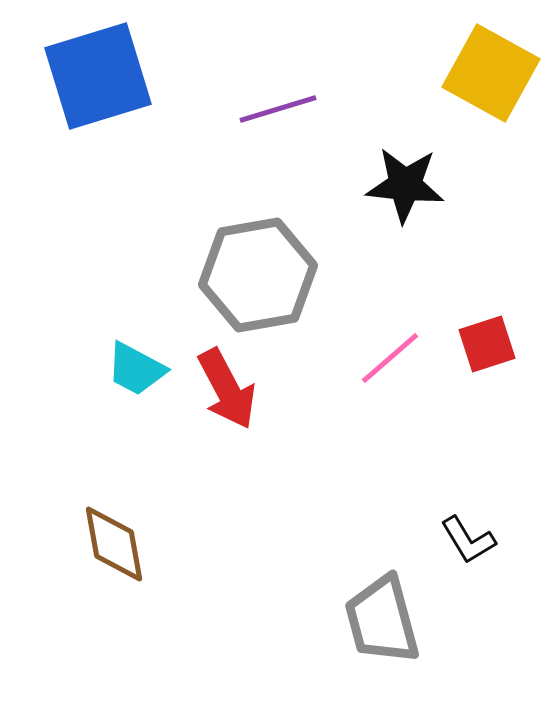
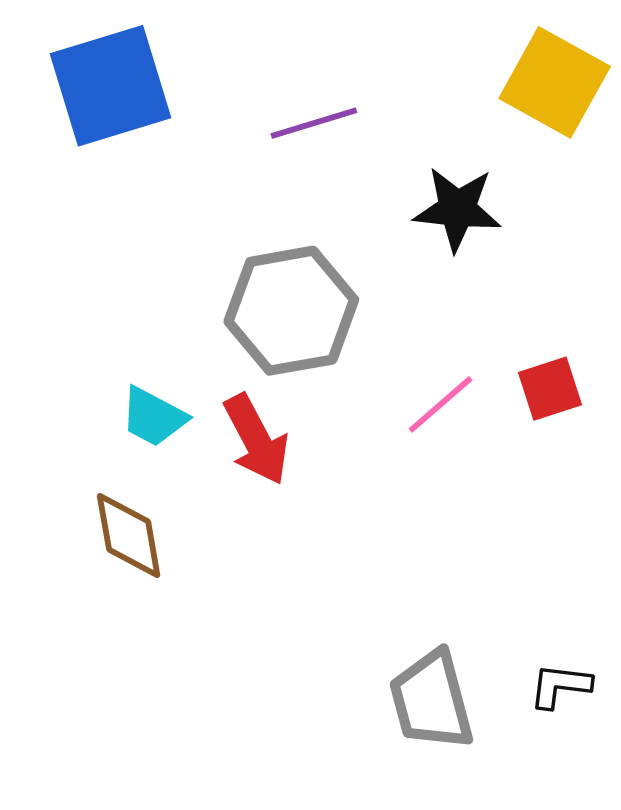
black L-shape: (468, 540) -> (560, 686), moved, turned 128
brown diamond: (114, 544) -> (129, 535), moved

